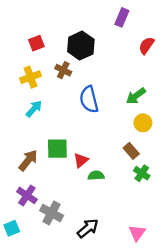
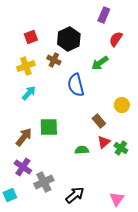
red semicircle: (146, 46) -> (116, 39), moved
green arrow: (136, 96) -> (100, 63), moved
brown rectangle: (131, 151) -> (99, 121), moved
red triangle: (81, 160) -> (104, 142), moved
gray cross: (52, 213) -> (44, 182), turned 36

